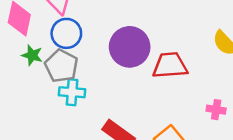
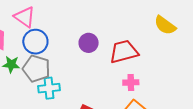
purple circle: (130, 47) -> (89, 43), size x0.6
pink cross: (216, 110) -> (131, 82), moved

